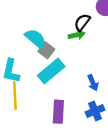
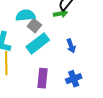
cyan semicircle: (36, 39) -> (25, 15), turned -48
blue arrow: (93, 83) -> (71, 46), moved

